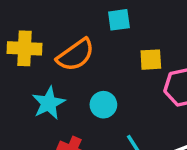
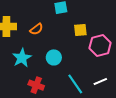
orange semicircle: (76, 55) -> (36, 29), size x0.6

